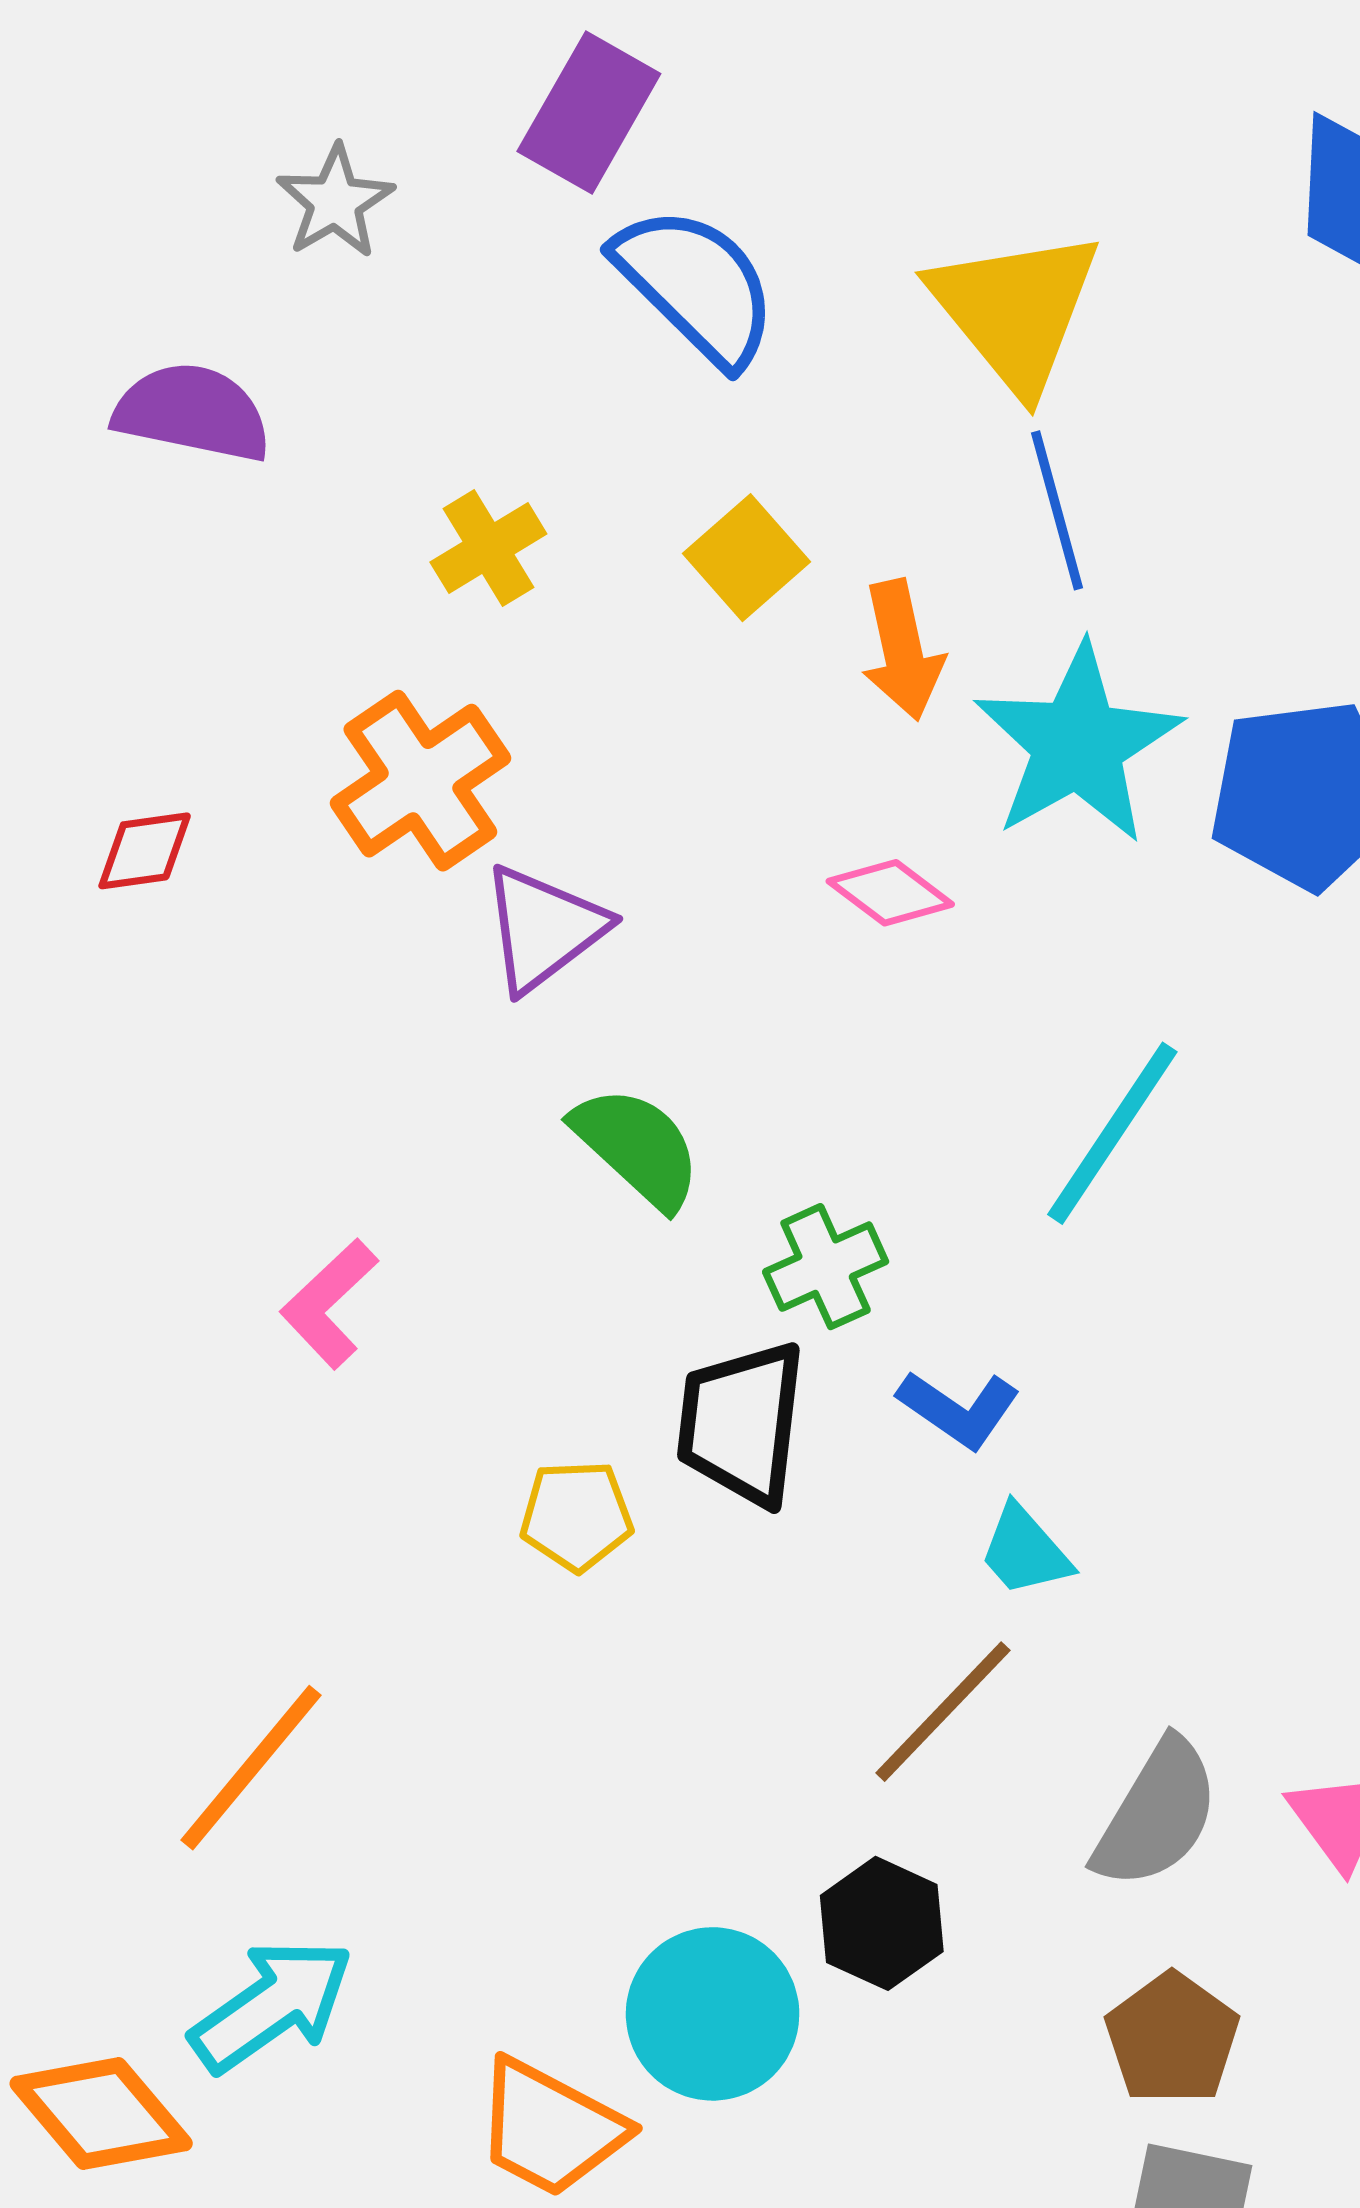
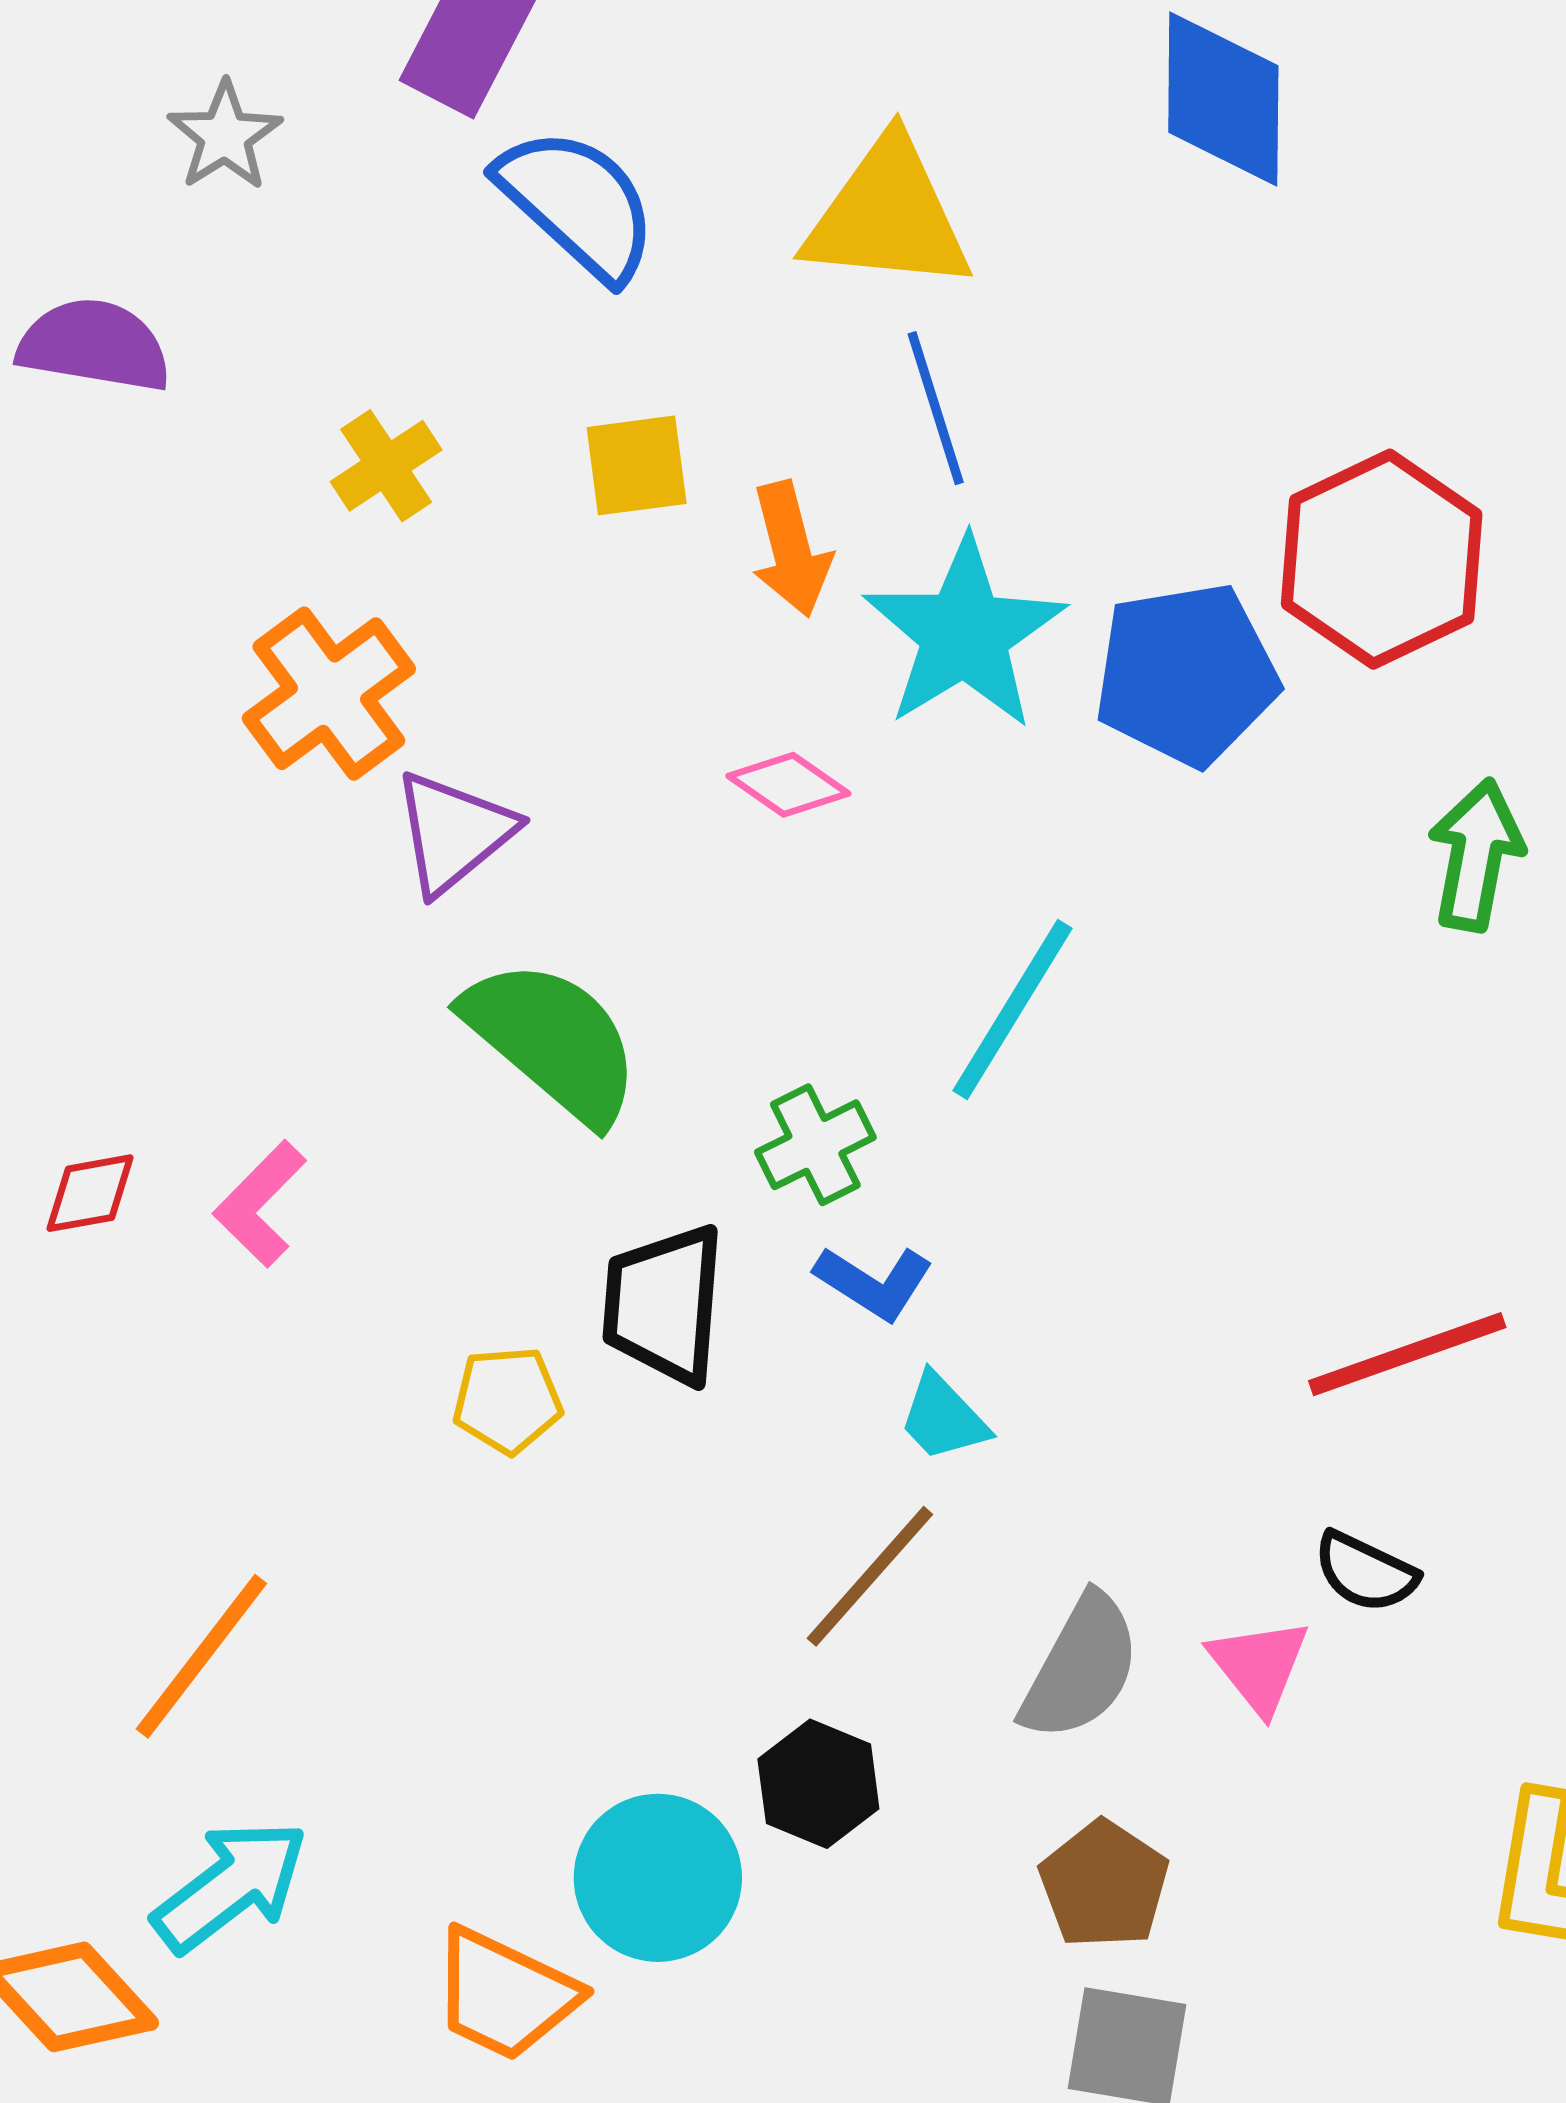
yellow triangle: (1015, 310) -> (888, 216), turned -43
yellow square: (747, 558) -> (637, 465), turned 36
red diamond: (145, 851) -> (90, 1193), moved
green semicircle: (637, 1147) -> (553, 1041), size x1.4
green cross: (826, 1267) -> (815, 1145), moved

